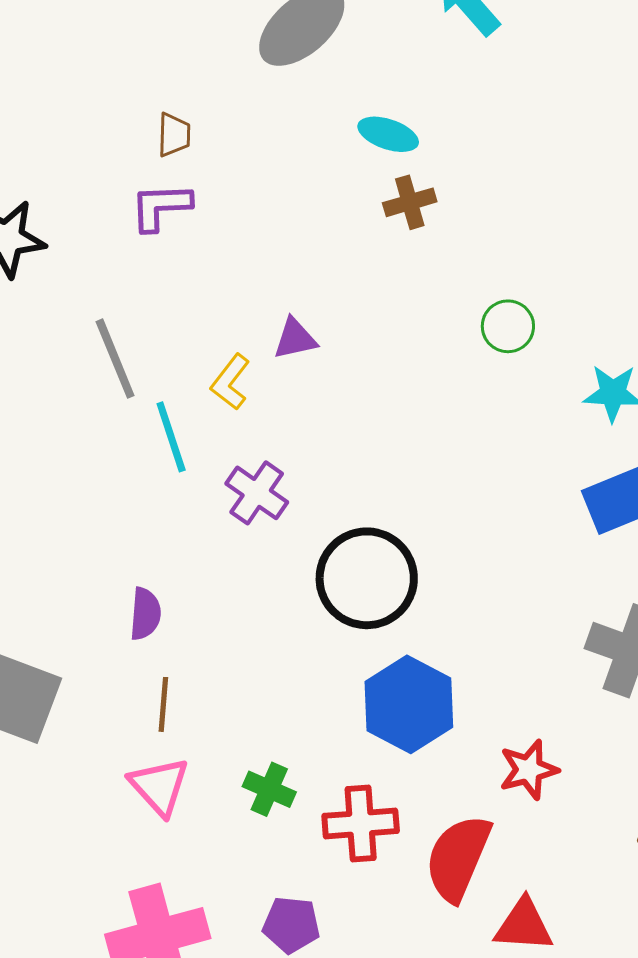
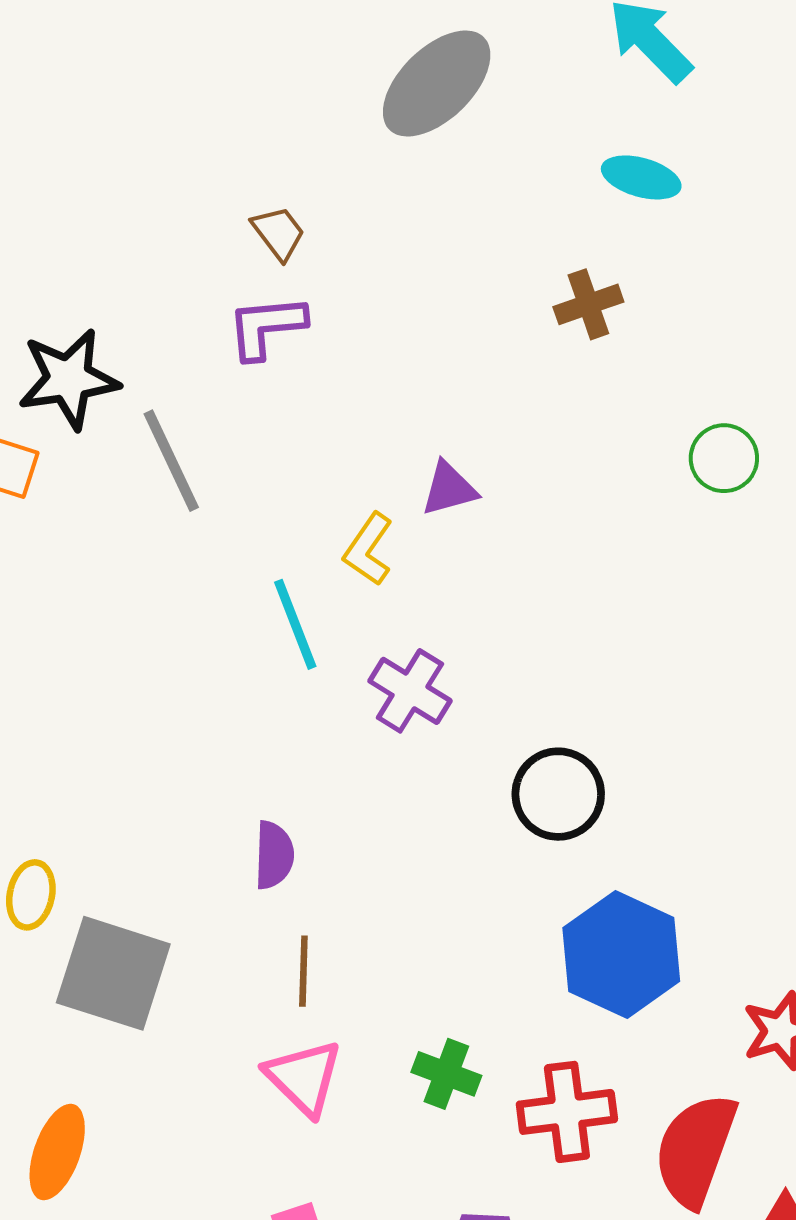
cyan ellipse: (388, 134) -> (641, 177), moved
brown trapezoid: (174, 135) -> (278, 233), turned -36
gray line: (115, 359) -> (171, 461), moved
black circle: (367, 578) -> (558, 794), size x0.7

